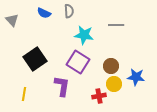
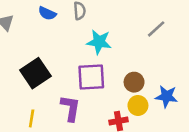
gray line: (116, 25) -> (156, 29), moved, turned -42
purple square: (78, 62) -> (91, 77), turned -35
yellow line: (24, 94) -> (32, 118), moved

